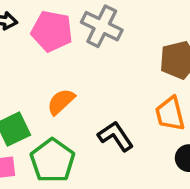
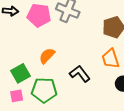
green pentagon: (52, 161) -> (44, 90), turned -30

